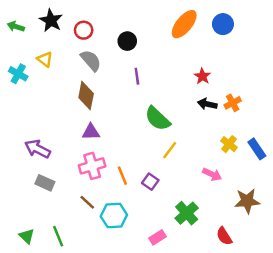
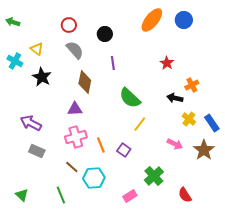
black star: (51, 20) -> (42, 77), moved
brown diamond: (86, 96) -> (85, 82), moved
black arrow: (207, 104) -> (175, 98), moved
brown star: (247, 201) -> (204, 150), moved, turned -30
green line: (58, 236) -> (61, 195), moved

